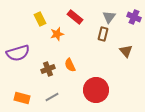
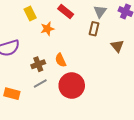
red circle: (96, 90) -> (72, 86), moved
gray line: (52, 97) -> (40, 83), moved

